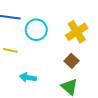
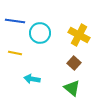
yellow cross: (77, 32) -> (79, 35), turned -30

